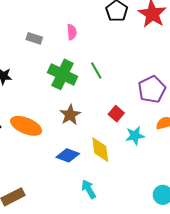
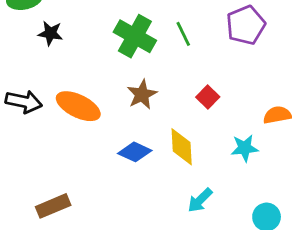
purple pentagon: (152, 89) -> (246, 25), moved
cyan star: (135, 136) -> (245, 148), moved
cyan arrow: (89, 189) -> (200, 200), moved, turned -108

